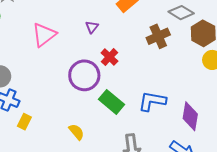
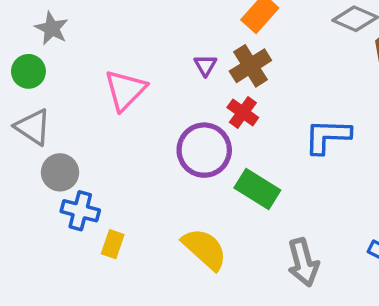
brown cross: (158, 36) -> (250, 66), moved
blue L-shape: (152, 101) -> (327, 136), moved
yellow semicircle: (76, 132) -> (205, 249), size x1.6

